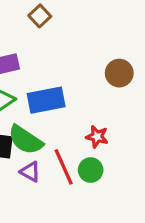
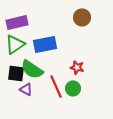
brown circle: (119, 73) -> (82, 17), moved
purple triangle: (30, 172) -> (26, 89), moved

